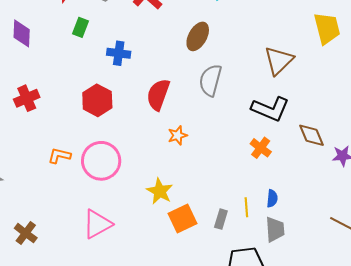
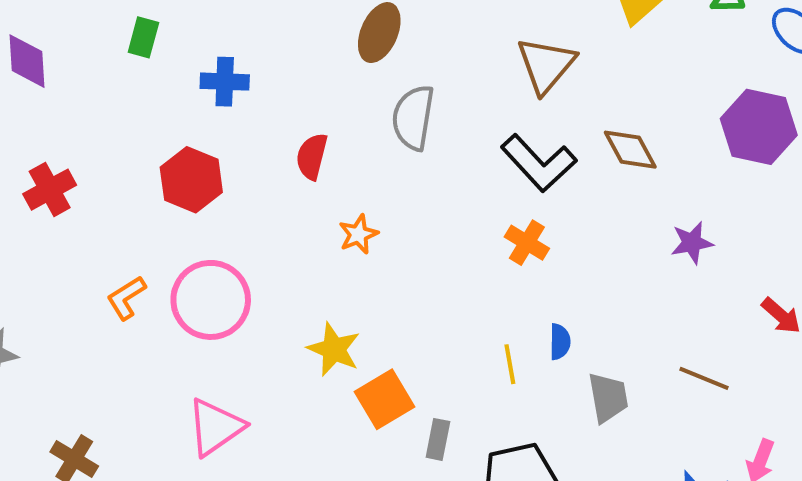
red semicircle: (158, 95) -> (312, 156), size x0.7
black L-shape: (270, 109) -> (539, 163), turned 30
brown diamond: (312, 135) -> (630, 150), moved
orange L-shape: (59, 156) -> (126, 298), turned -40
gray rectangle: (221, 219) -> (438, 439), moved
gray trapezoid: (275, 229) -> (608, 398), moved

